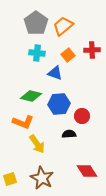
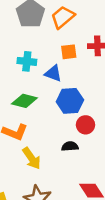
cyan cross: (37, 53) -> (27, 61), moved
orange square: (68, 55) -> (69, 52), turned 32
blue hexagon: (59, 104) -> (70, 101), moved

